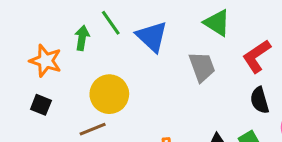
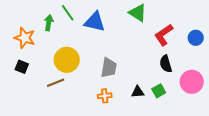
blue triangle: (152, 36) -> (95, 22), turned -30
gray trapezoid: (202, 67) -> (109, 68), moved, turned 30

